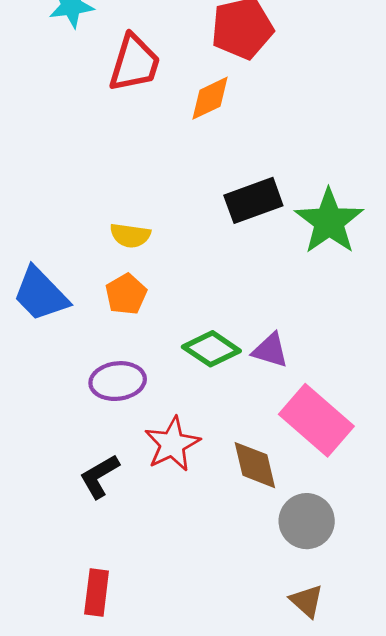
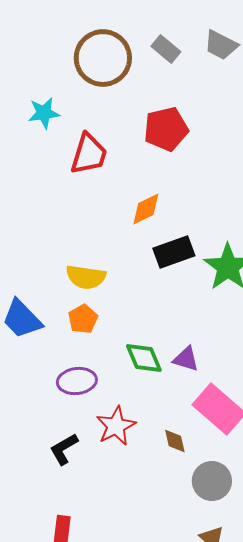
orange diamond: (210, 98) -> (146, 209), moved
yellow semicircle: (130, 235) -> (86, 277), size x1.4
green diamond: (211, 349) -> (144, 358), turned 33
brown diamond: (255, 465) -> (175, 441), size x0.7

